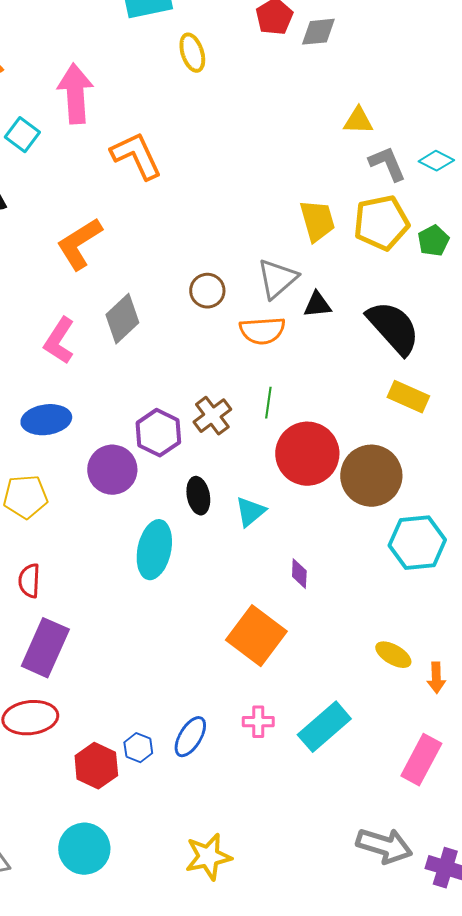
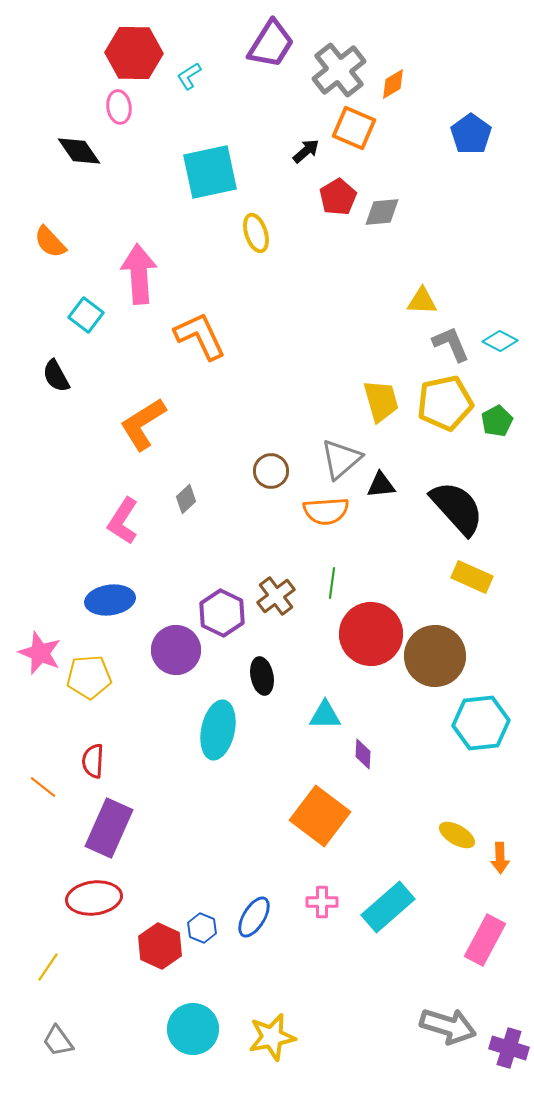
gray diamond: (122, 319) -> (186, 499), size x0.6
cyan triangle: (250, 512) -> (325, 715), moved, turned 40
cyan circle: (84, 849) -> (193, 1029), moved

